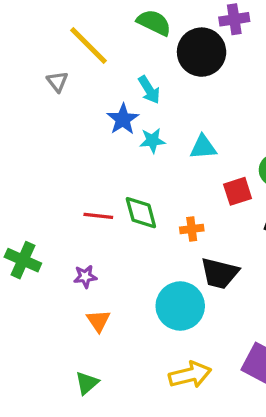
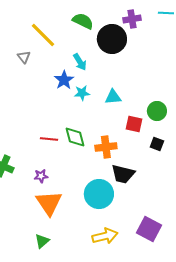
red square: (238, 191) -> (134, 124), turned 30
orange cross: (192, 229) -> (106, 147), size x1.5
orange triangle: (98, 321) -> (49, 203), size x1.8

